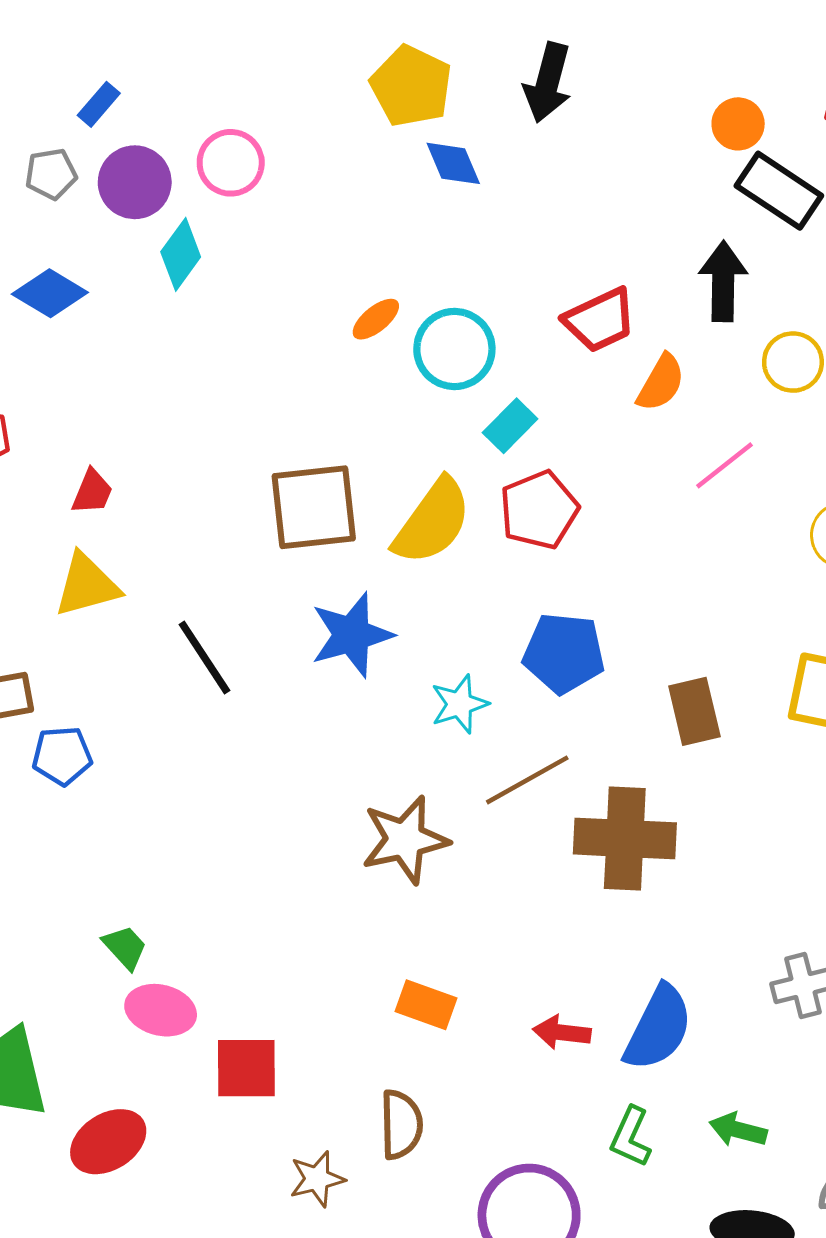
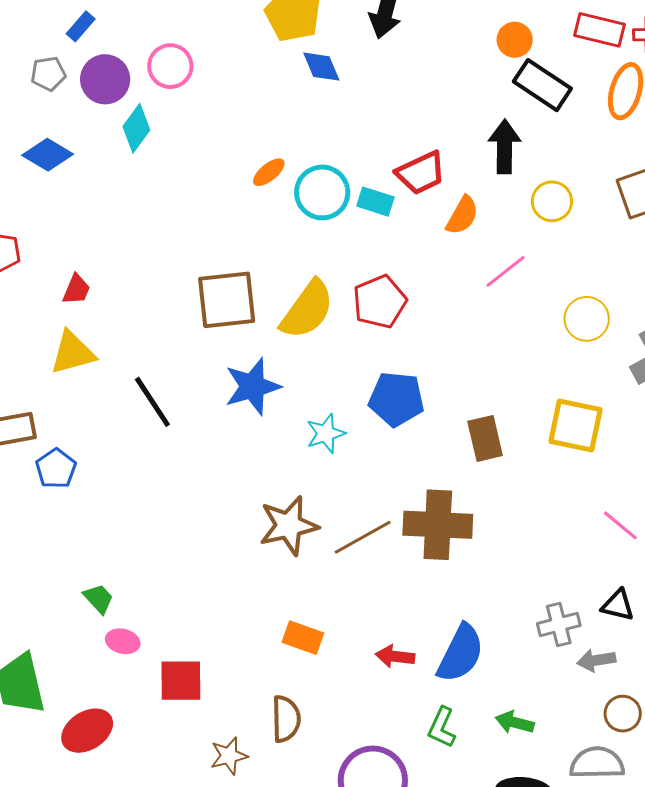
cyan rectangle: (510, 426) -> (375, 202), moved, turned 63
blue pentagon: (62, 756) -> (56, 469), turned -30
brown line: (527, 780) -> (363, 537), moved
pink ellipse: (161, 1010) -> (123, 641), size x0.7

